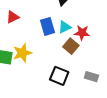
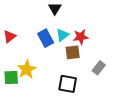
brown square: (71, 46) -> (73, 52), turned -35
gray rectangle: (91, 77) -> (99, 68), moved, turned -56

